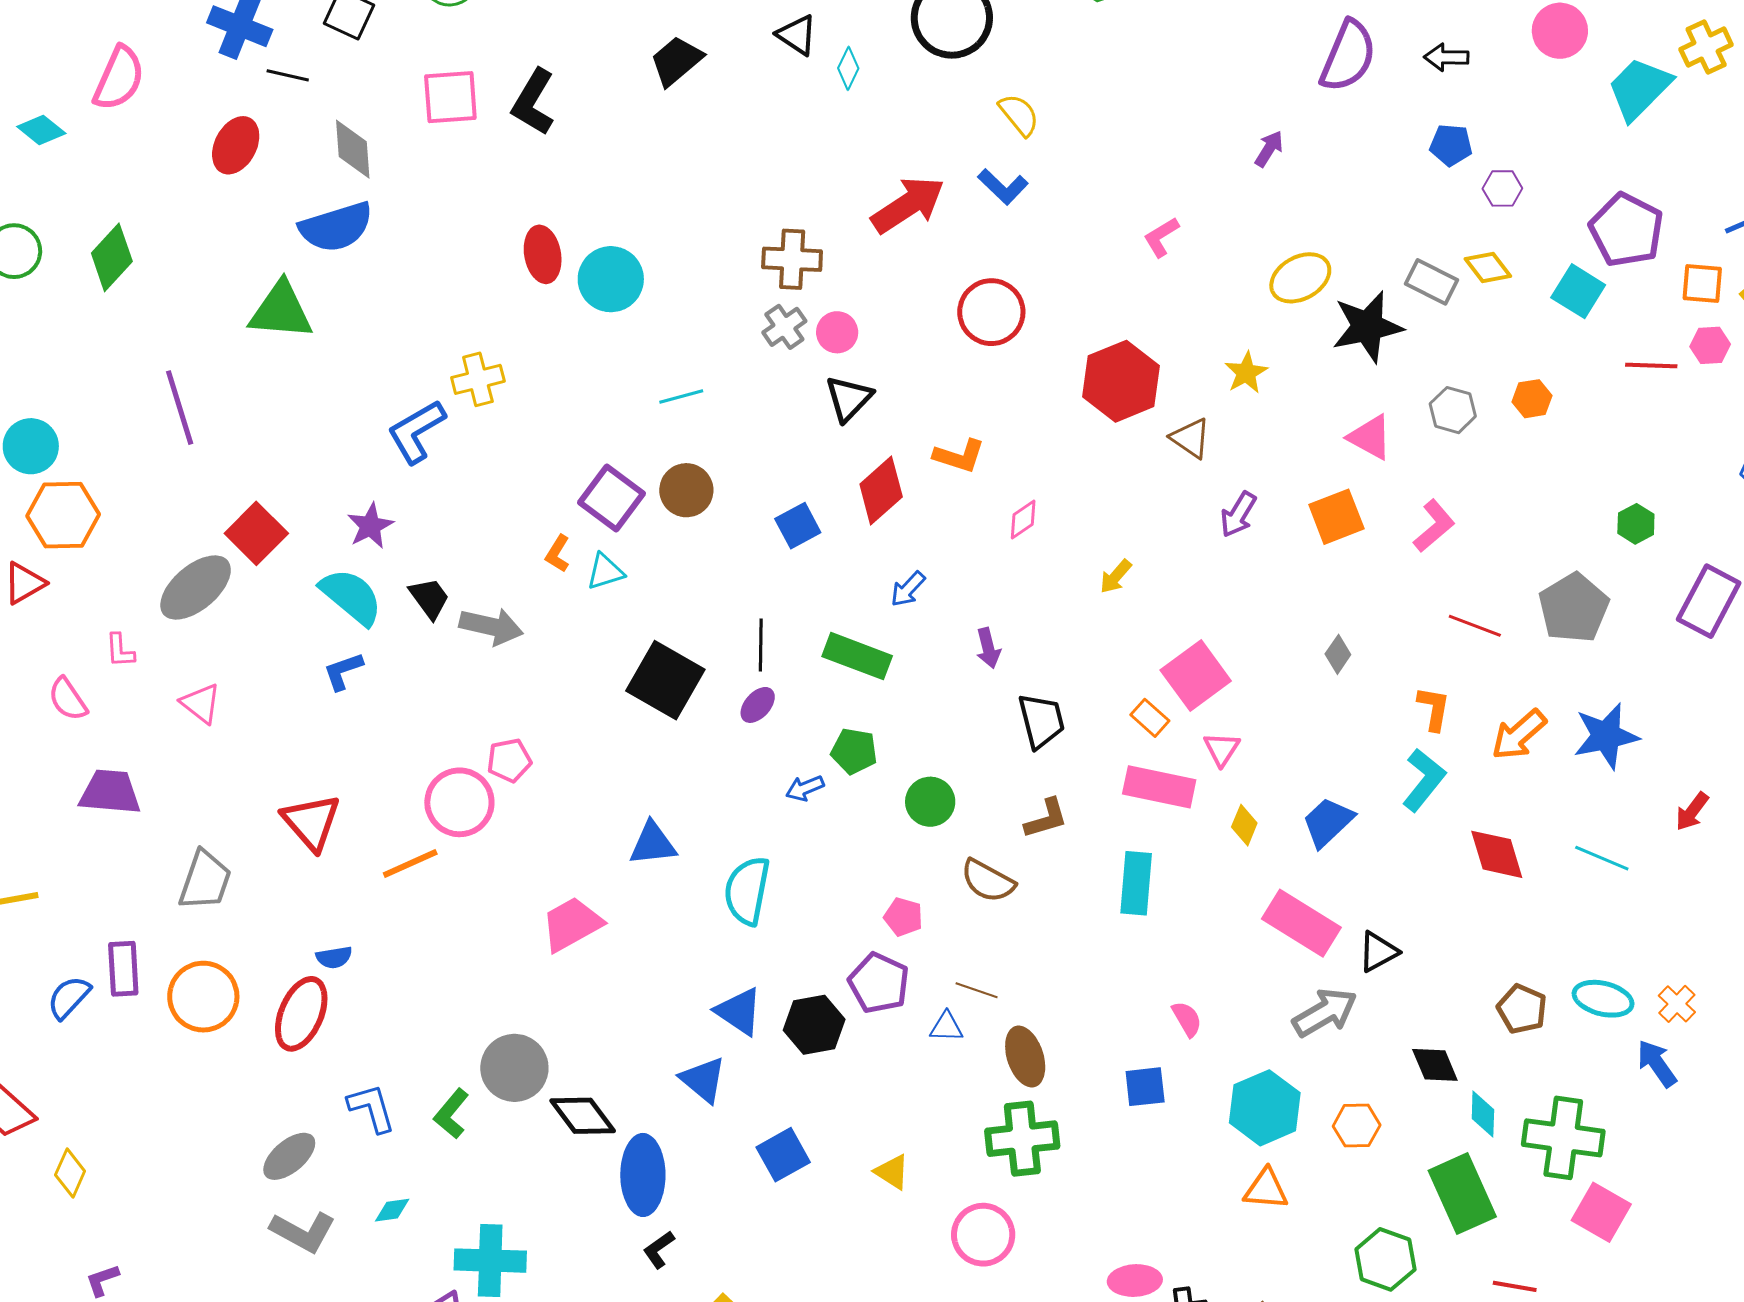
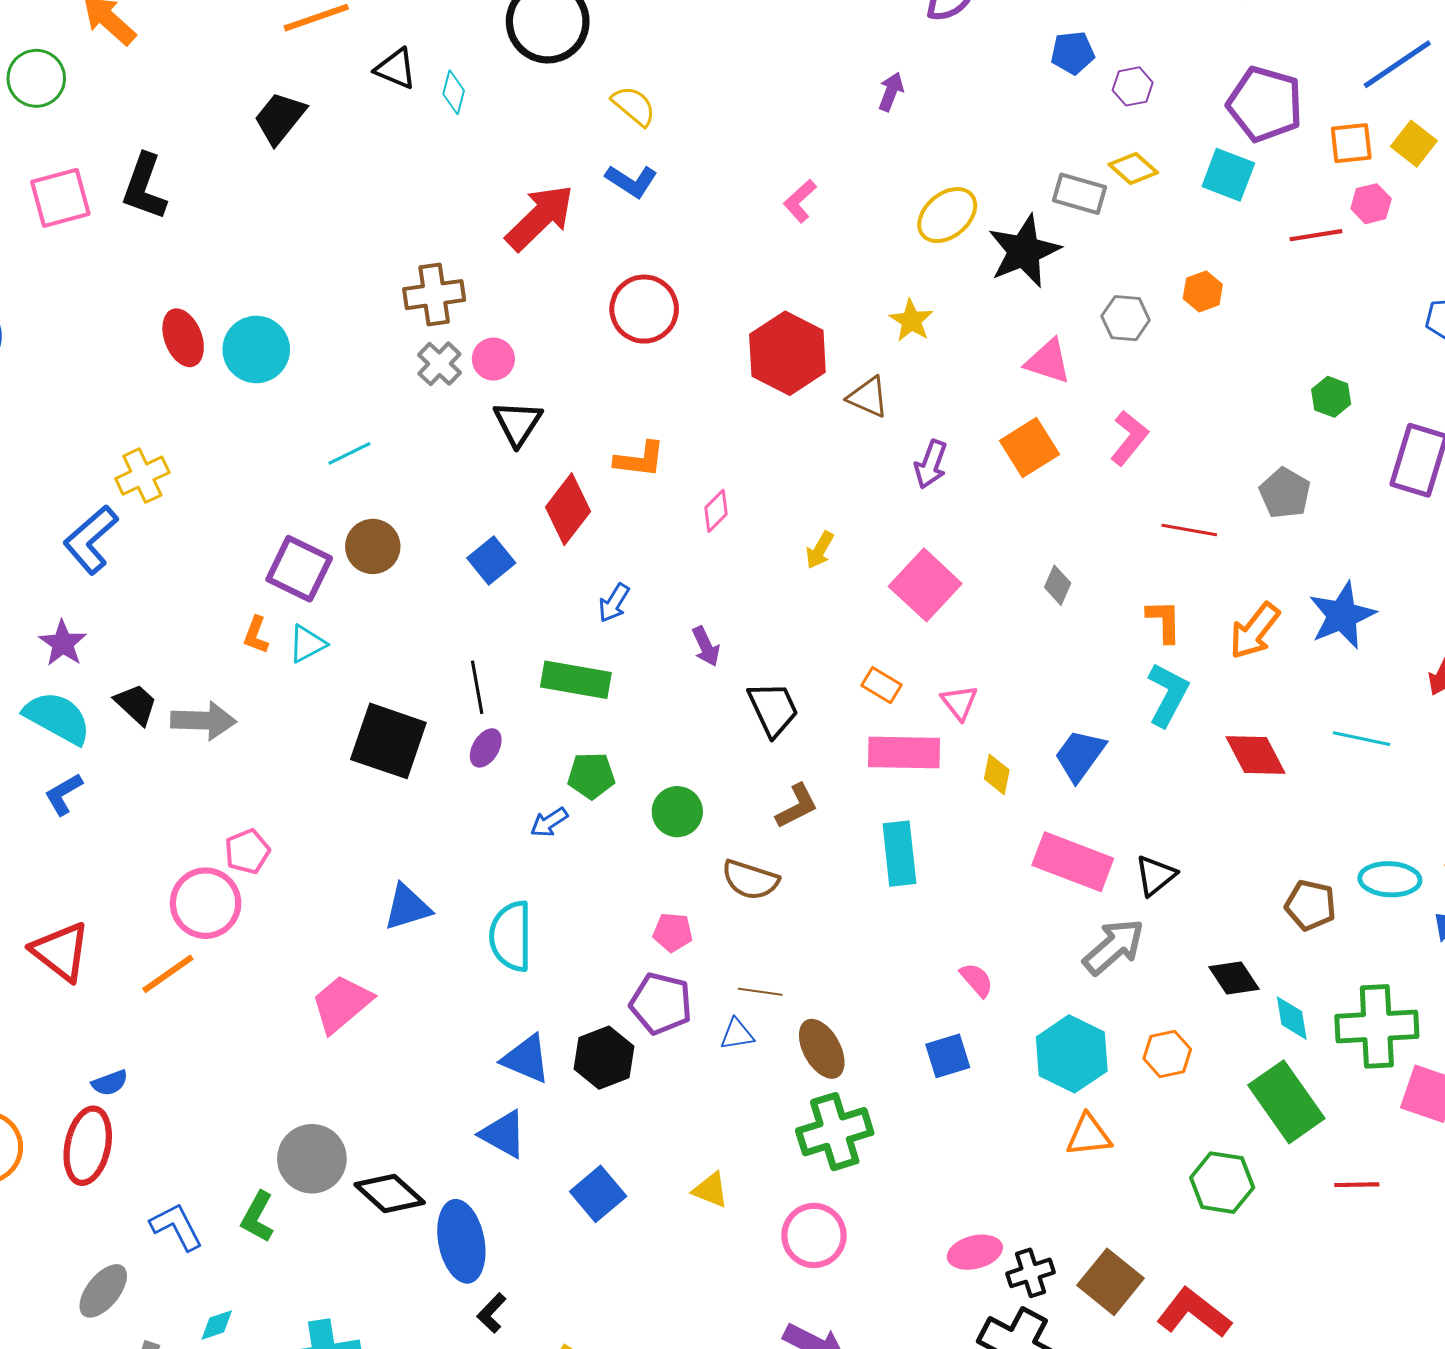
gray pentagon: (1574, 608) -> (1285, 493), size x0.7
pink square: (1196, 675) -> (925, 585), moved

